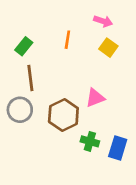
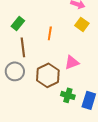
orange line: (67, 40) -> (50, 33), moved

